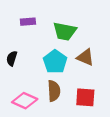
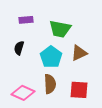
brown triangle: (85, 57) -> (79, 53), turned -48
black semicircle: (12, 58) -> (19, 48), moved

